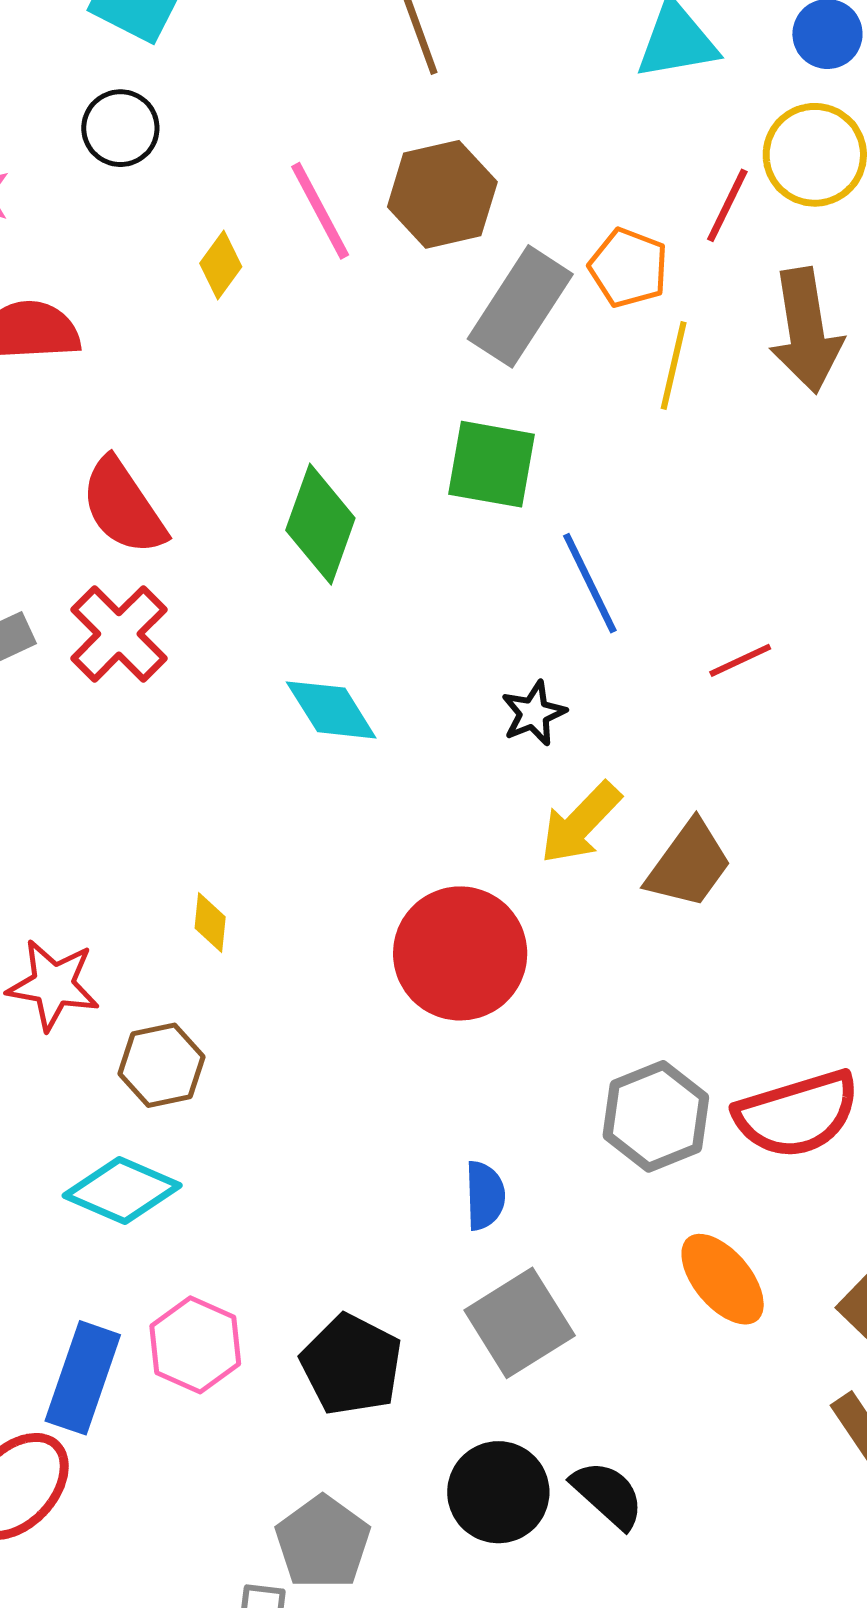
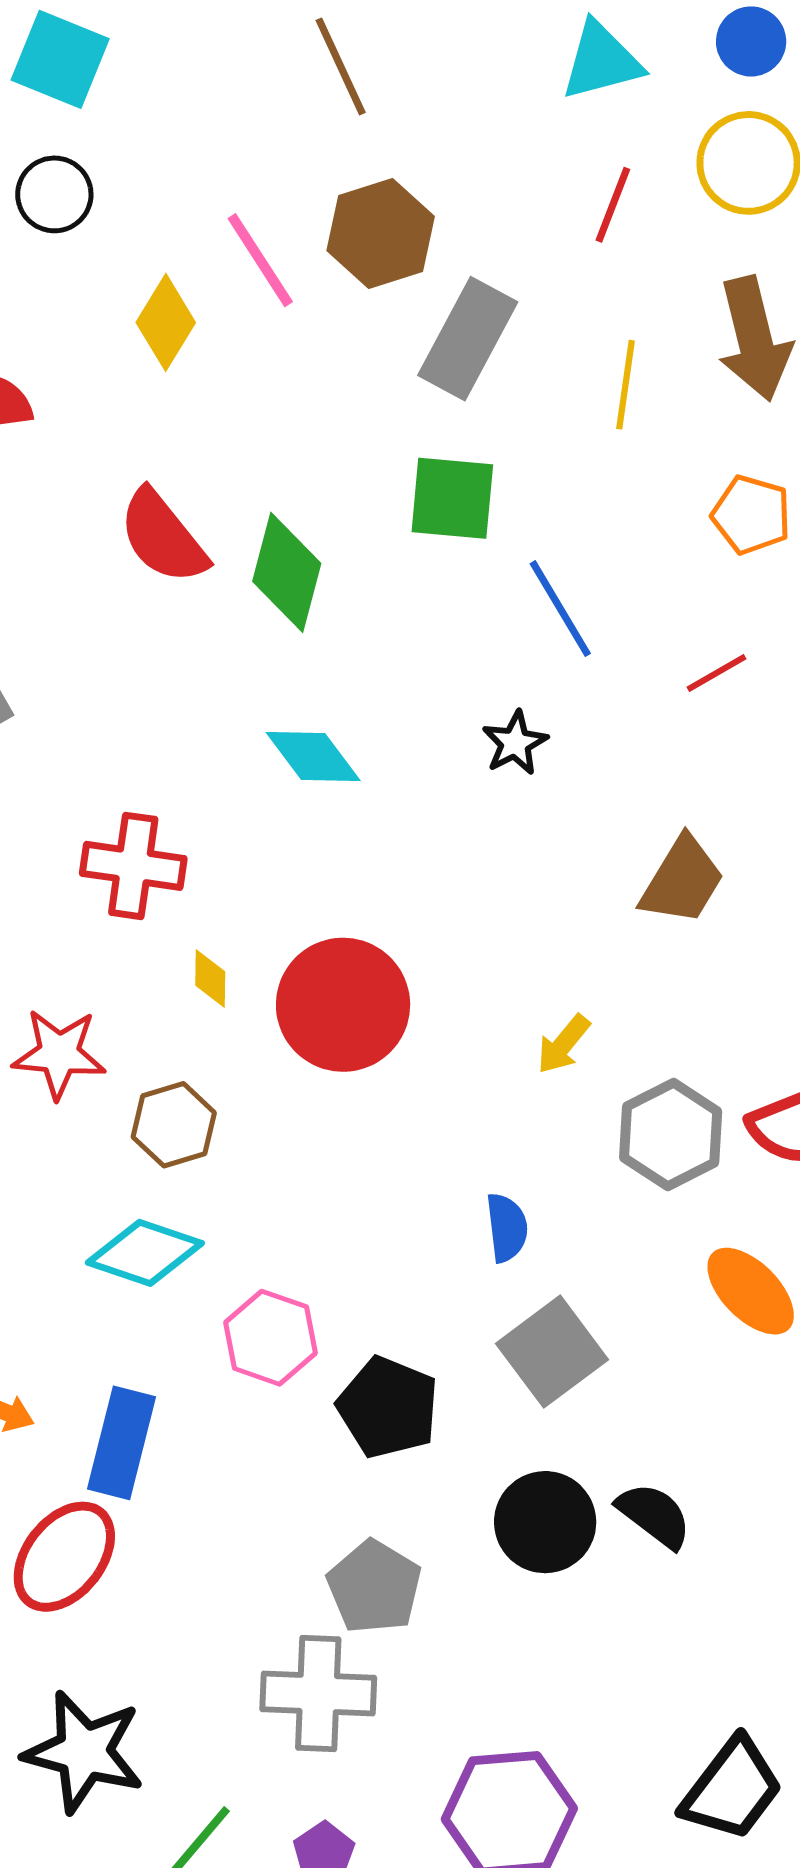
red line: (727, 205) -> (613, 205), moved
yellow diamond: (221, 265) -> (166, 322), size x1.4
orange pentagon: (628, 268) -> (751, 515), moved
red semicircle: (123, 506) -> (163, 537), moved
red cross: (119, 634) -> (133, 866), moved, turned -32
yellow arrow: (580, 823) -> (563, 1044), moved, size x0.7
red circle: (460, 953) -> (343, 1005), moved
pink hexagon: (195, 1345) -> (271, 1338), moved

